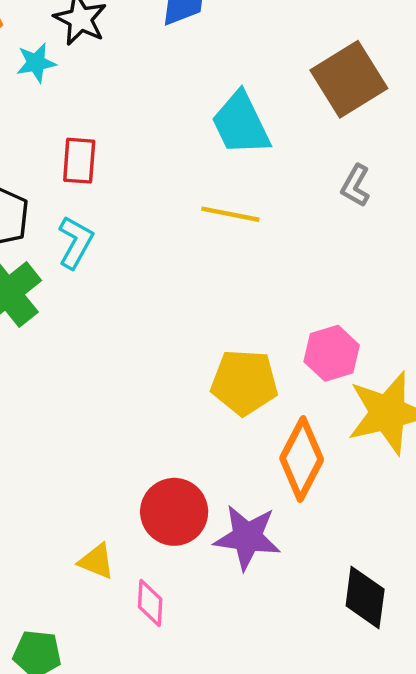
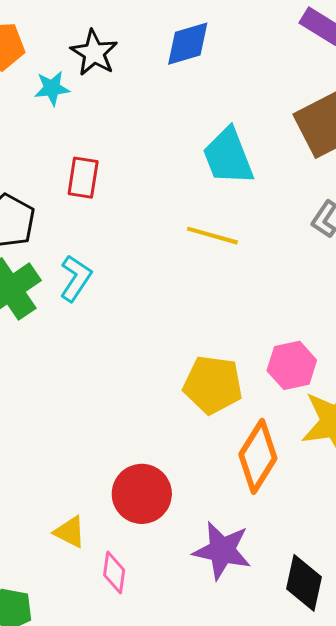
cyan L-shape: (76, 242) -> (76, 278), moved
purple star: (247, 537) -> (222, 550), moved

